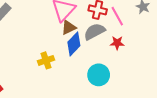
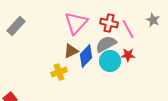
brown triangle: (69, 27) -> (71, 51), moved
cyan circle: (99, 75) -> (110, 61), moved

